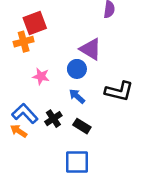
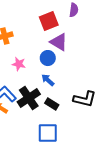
red square: (35, 23) -> (49, 21), moved
black L-shape: (119, 91) -> (85, 99), moved
black cross: (53, 119) -> (29, 98), size x1.6

